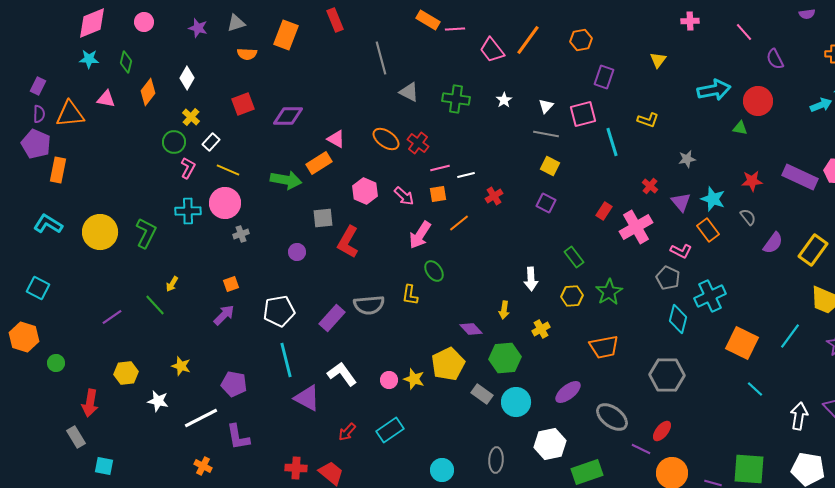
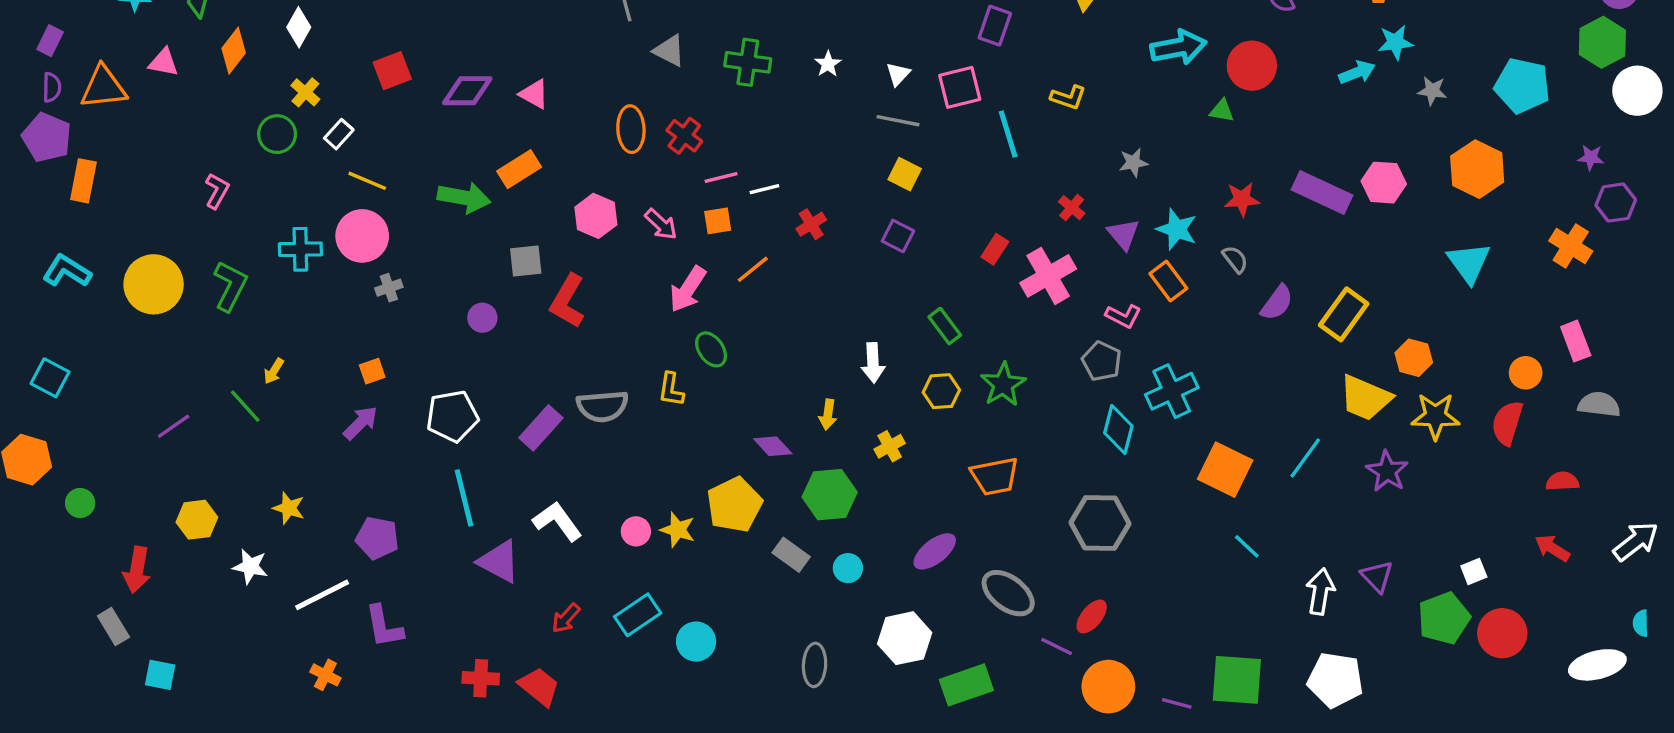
pink triangle: (336, 139) -> (534, 94), moved
orange ellipse: (386, 139) -> (631, 129), turned 52
pink L-shape: (188, 168) -> (217, 191), moved
cyan circle: (516, 402) -> (848, 568), size x0.6
cyan circle: (442, 470) -> (696, 642), moved

